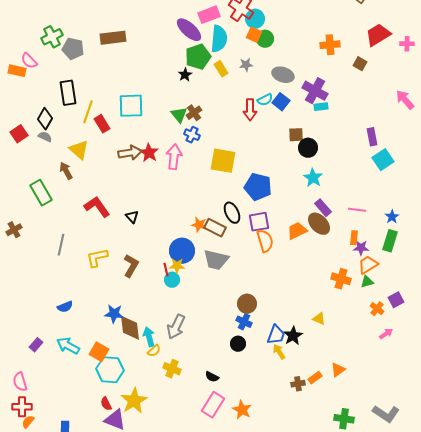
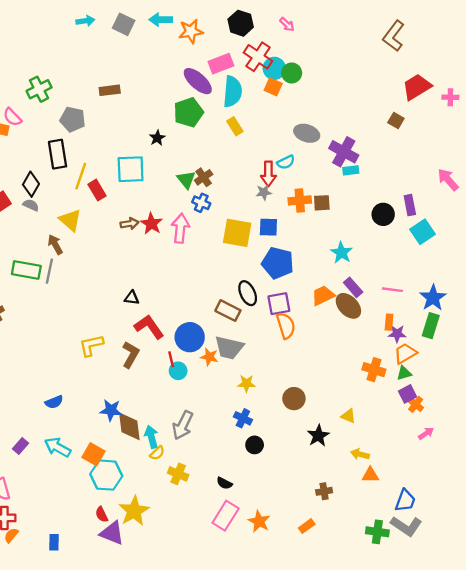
brown rectangle: (113, 38) -> (110, 90), size x0.7
green circle: (265, 39) -> (292, 73), moved
orange cross: (330, 45) -> (300, 200), moved
gray pentagon: (73, 49) -> (73, 119), moved
green pentagon: (198, 57) -> (189, 112), moved
gray star: (246, 65) -> (264, 192), moved
black star: (185, 75) -> (157, 138), moved
pink arrow: (405, 100) -> (448, 180), moved
blue square: (281, 102) -> (268, 227), moved, turned -36
black circle: (308, 148) -> (383, 214), moved
brown arrow: (130, 153) -> (129, 224), size x0.7
green rectangle: (41, 193) -> (26, 270), turned -50
red L-shape: (97, 207) -> (149, 327), moved
black triangle: (132, 217) -> (132, 298), turned -40
blue star: (392, 217) -> (433, 298), size x1.6
orange star: (199, 225) -> (209, 357), moved
orange trapezoid: (297, 231) -> (323, 295), moved
gray line: (61, 245) -> (49, 271), moved
yellow star: (177, 266) -> (246, 384), moved
purple square: (396, 300) -> (408, 394), moved
brown circle: (247, 304) -> (294, 399), moved
blue cross: (244, 322) -> (243, 418), moved
blue trapezoid: (276, 335) -> (405, 501), moved
yellow arrow: (279, 352) -> (360, 454), moved, turned -42
orange triangle: (338, 370) -> (370, 475), turned 35
orange rectangle: (315, 378) -> (307, 526), moved
gray L-shape: (386, 414) -> (406, 526), moved

